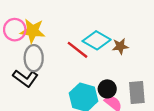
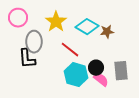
yellow star: (33, 31) -> (56, 22), moved, turned 30
red line: (78, 50) -> (70, 50), moved
black L-shape: (25, 78) -> (27, 59), turned 50

